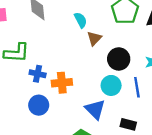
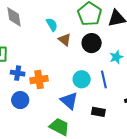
brown triangle: (94, 38) -> (65, 40), turned -32
black circle: (119, 59) -> (92, 43), moved

